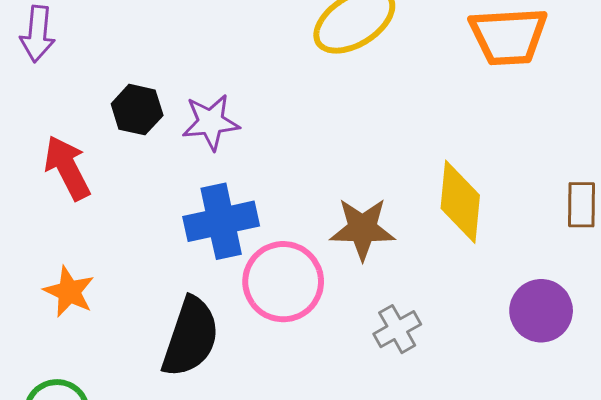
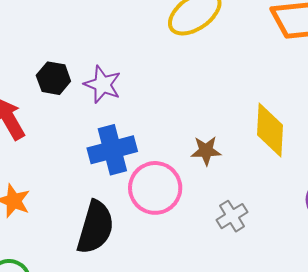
purple star: (211, 122) -> (103, 84), turned 30
brown star: (362, 229) -> (206, 151), size x0.7

